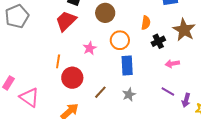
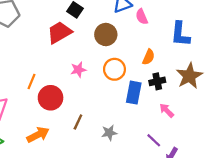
orange line: (58, 61) -> (32, 82), moved
pink arrow: (172, 64) -> (167, 110), turned 40
blue rectangle: (127, 66) -> (134, 93), moved
brown line: (100, 92) -> (78, 122), turned -32

